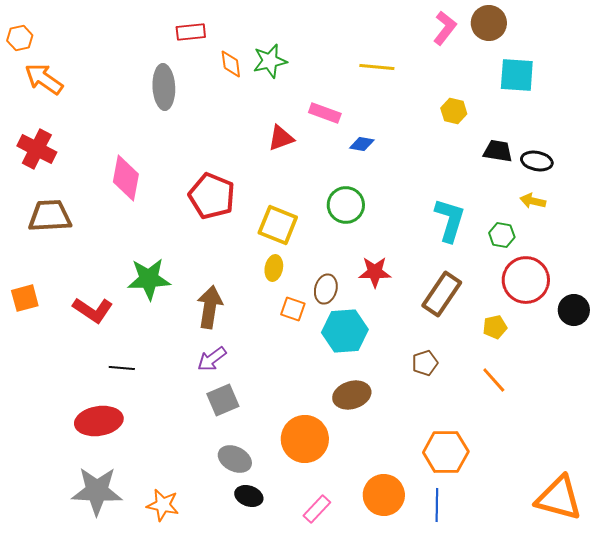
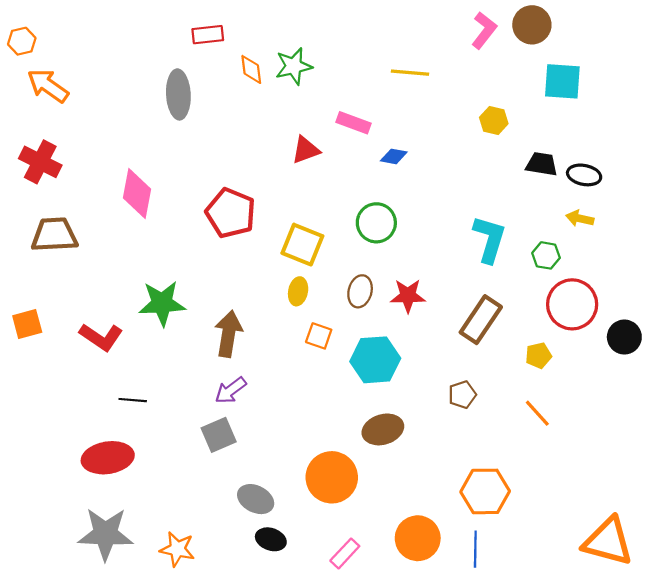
brown ellipse: (326, 289) -> (360, 291), moved
gray square: (223, 400) -> (219, 435), moved

